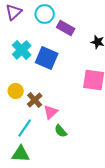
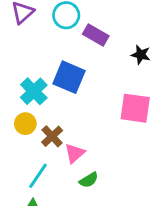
cyan cross: (22, 50) -> (34, 91), moved
green semicircle: (61, 131) -> (89, 180), turned -80

